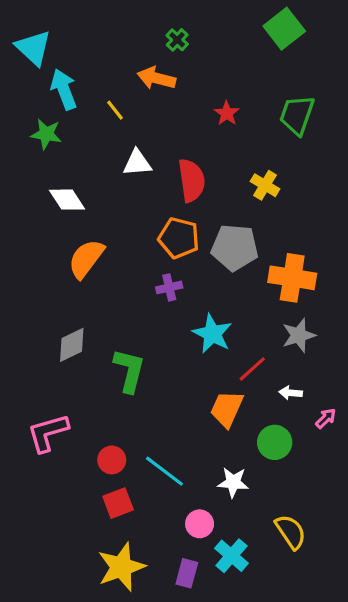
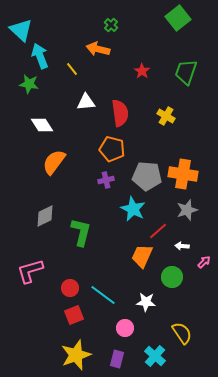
gray pentagon: (235, 247) -> (147, 176), moved
cyan cross: (232, 556) -> (155, 356), moved

